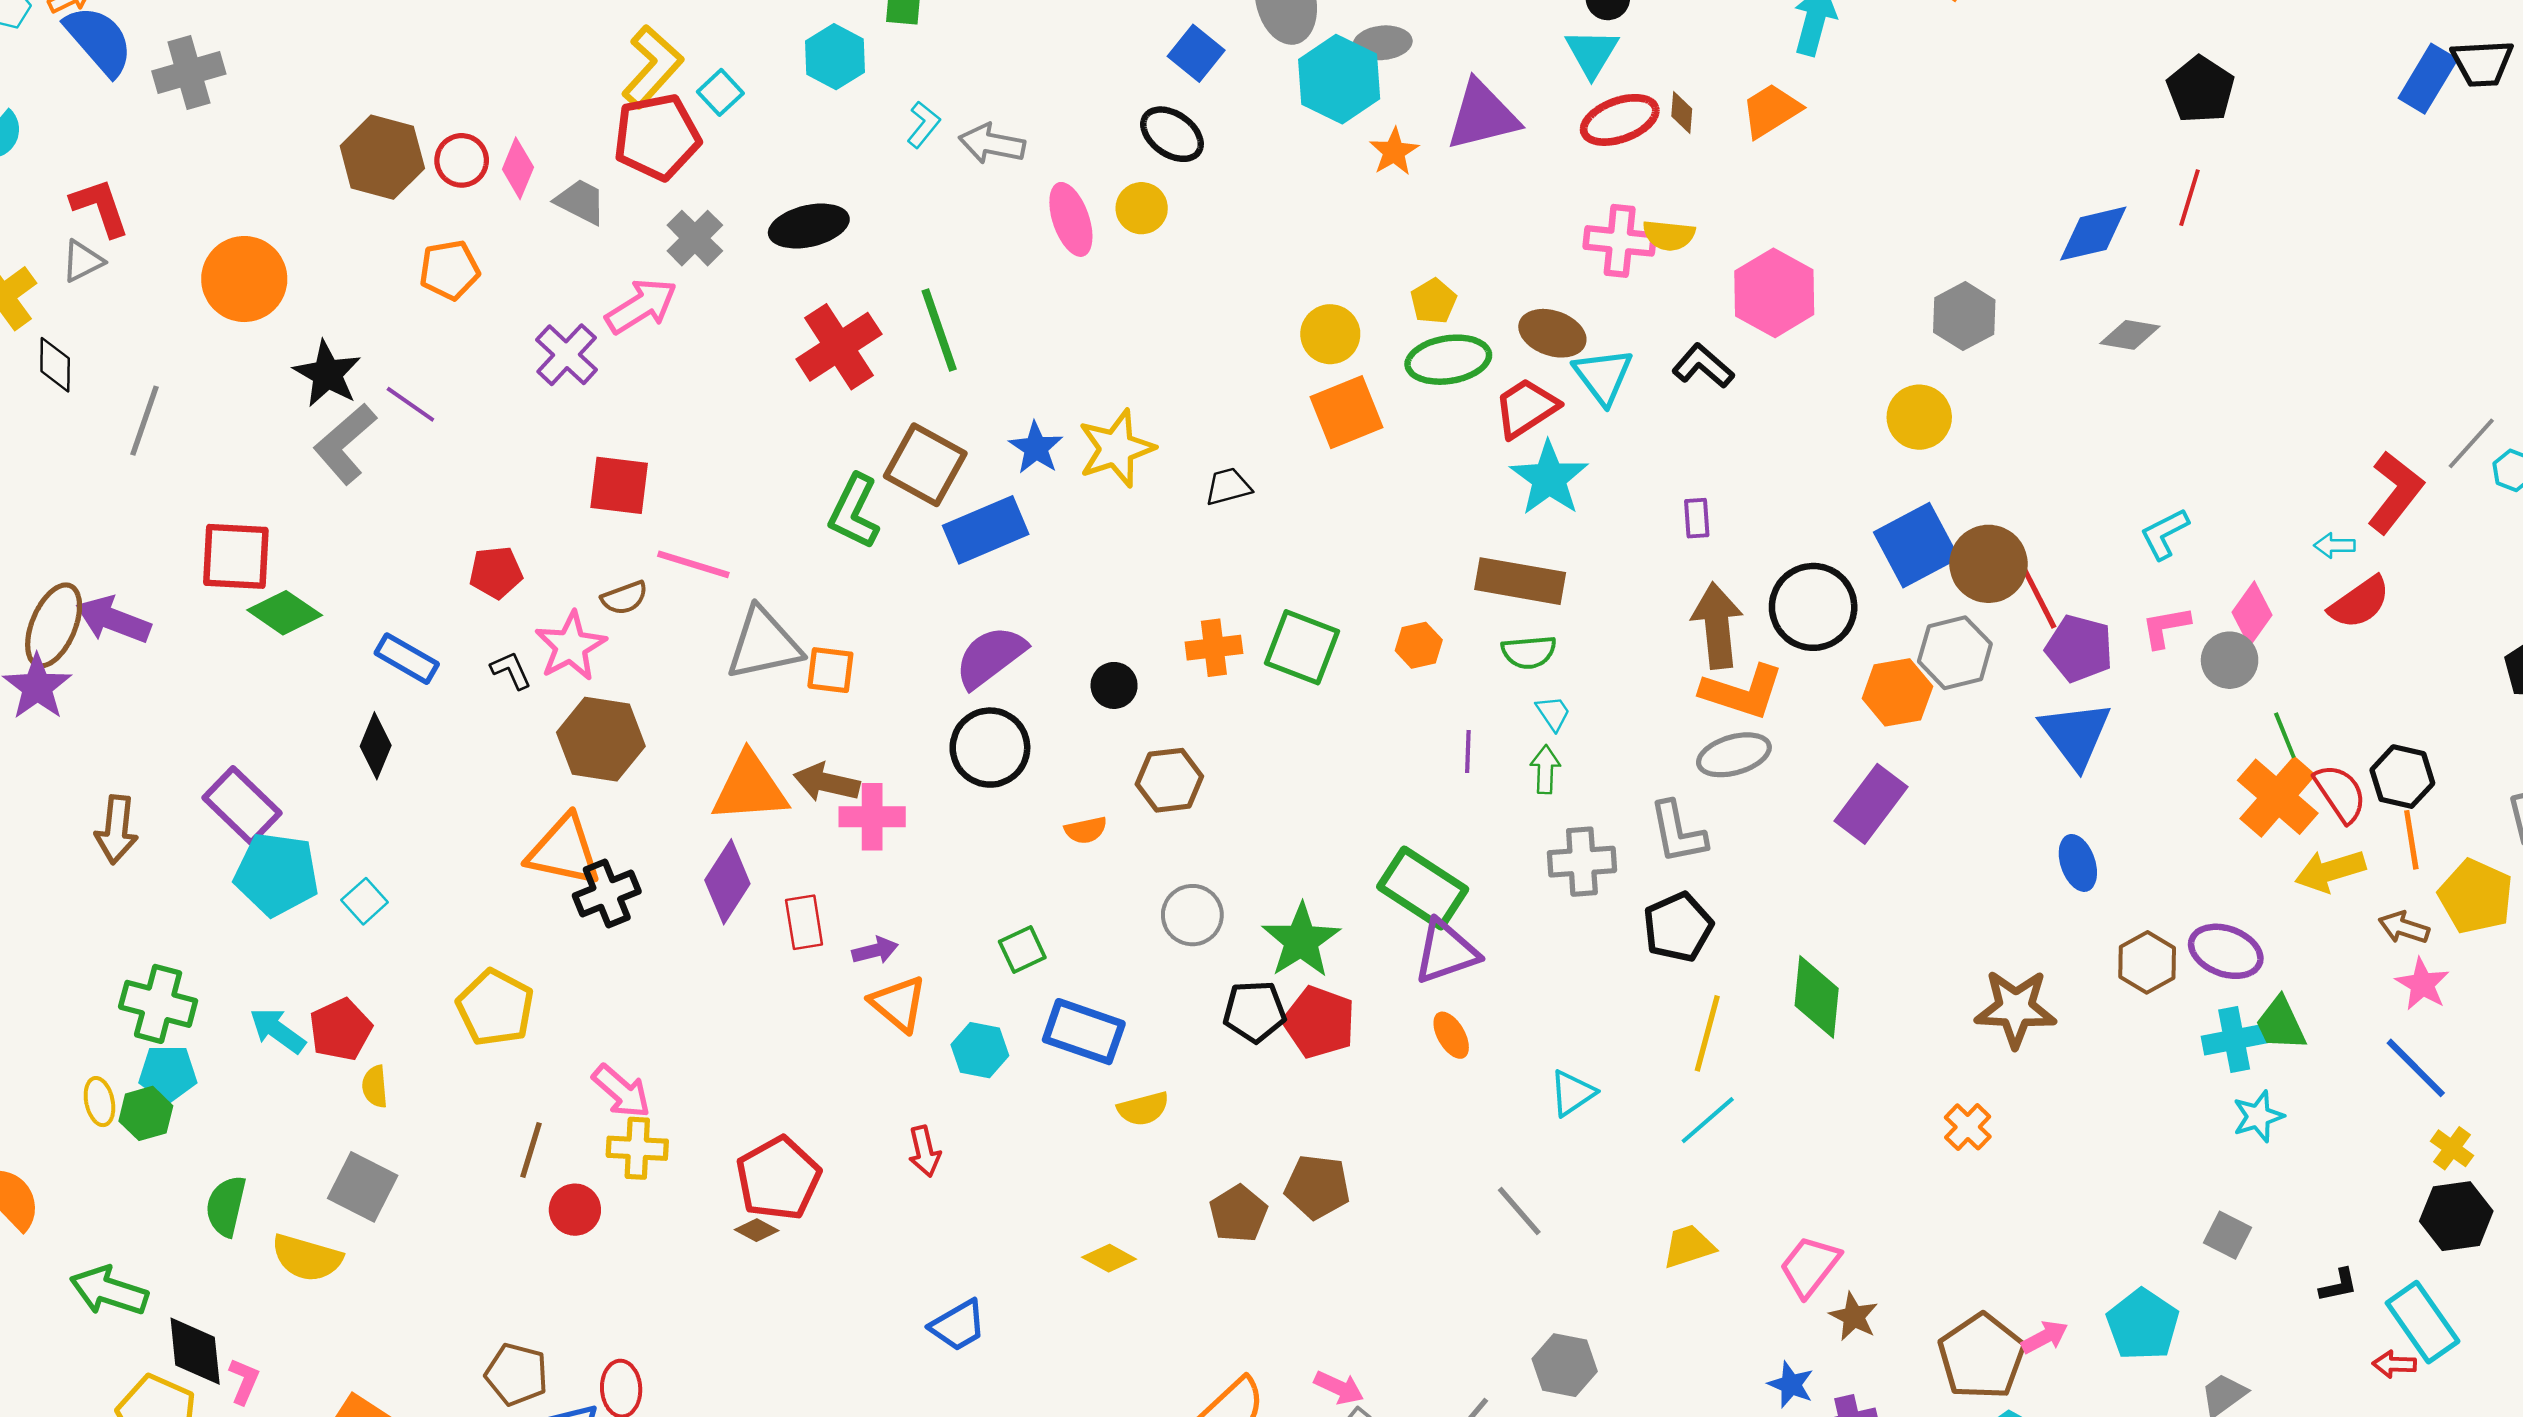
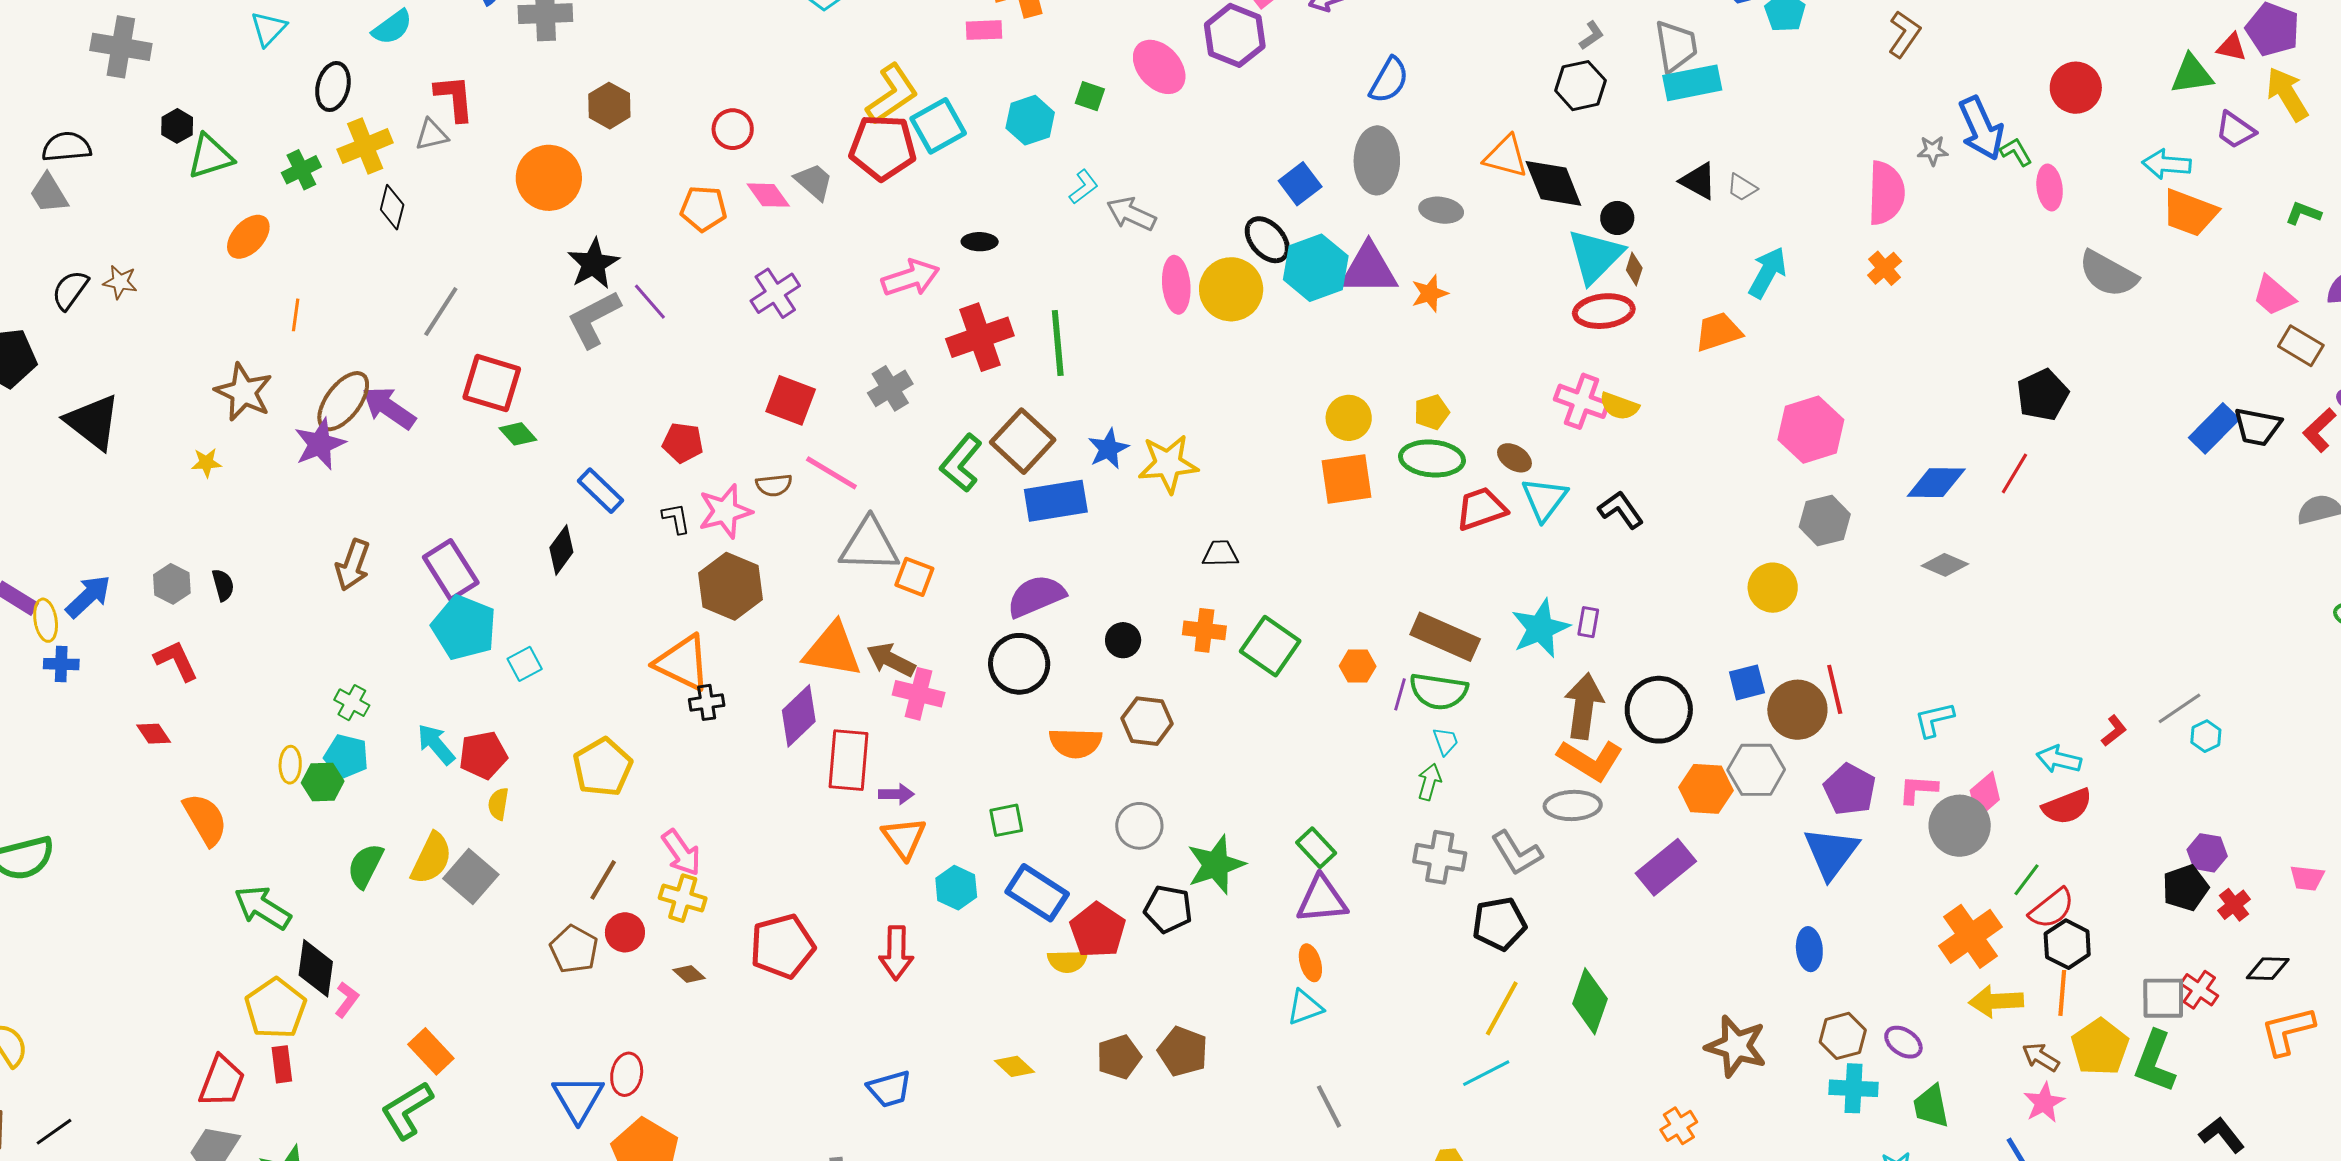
cyan triangle: (1592, 53) -> (1595, 256), size x1.4
cyan hexagon: (1339, 79) -> (1316, 268), moved
cyan square: (720, 92) -> (938, 126), size x1.6
brown diamond: (1682, 113) -> (1634, 269), moved
purple triangle: (1482, 116) -> (1369, 269), moved
brown hexagon: (382, 157) -> (609, 106), moved, size x0.7
pink diamond: (518, 168) -> (768, 195), moved, turned -72
yellow circle: (1142, 208) -> (1231, 289), size x1.6
black ellipse: (809, 226) -> (980, 242), size x0.6
gray cross: (695, 238) -> (890, 388), moved
pink hexagon: (1774, 293) -> (1811, 430), moved
pink arrow: (641, 306) -> (911, 278), moved
brown ellipse: (1552, 333) -> (1514, 458), size x0.7
gray line: (144, 421) -> (441, 312), moved
cyan star: (1549, 478) -> (1540, 628), moved
black trapezoid: (1228, 487) -> (1220, 554), moved
red L-shape: (2395, 492) -> (2114, 731), size x0.5
blue square: (1916, 545) -> (1747, 682), size x0.6
cyan arrow: (2334, 545) -> (2059, 759), size x1.4
red line: (2039, 599) -> (1835, 689), moved
green diamond: (285, 613) -> (518, 434), size x0.7
green semicircle: (1529, 652) -> (1439, 691), size x1.4
gray circle: (2230, 660) -> (1960, 826), size x1.4
green line: (2285, 735) -> (2026, 880), moved, turned 45
purple line: (1468, 751) -> (1400, 694), moved
red semicircle: (2340, 793) -> (2052, 908), moved, turned 72
orange semicircle: (1086, 830) -> (1075, 743), size x1.6
gray L-shape: (1678, 832) -> (1517, 853), turned -34
green rectangle: (1423, 888) -> (1316, 848), size x0.6
black cross: (607, 893) -> (707, 702), size x0.7
red rectangle: (804, 922) -> (849, 760), size x1.5
purple ellipse: (2226, 951) -> (1903, 1042), size x0.7
green cross: (158, 1004) -> (352, 703), size x0.6
red pentagon: (1319, 1022) -> (1098, 930), moved
cyan cross: (2234, 1040) -> (1854, 1088), moved
cyan triangle: (1572, 1093) -> (1305, 1007), moved
red arrow: (924, 1151) -> (896, 953), size x1.4
brown diamond: (757, 1230) -> (689, 974), moved
yellow semicircle: (307, 1258) -> (431, 858), moved, turned -94
brown pentagon: (517, 1374) -> (574, 949), moved

